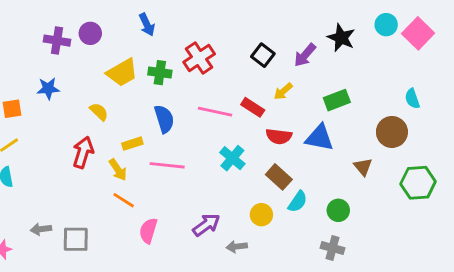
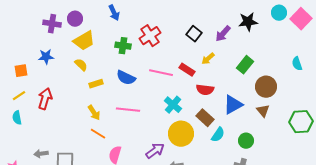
black star: (341, 38) -> (248, 22), turned -30
yellow trapezoid: (122, 73) -> (84, 41), moved
green rectangle: (337, 100) -> (245, 65), turned -30
yellow semicircle: (99, 112) -> (81, 65), moved
blue semicircle: (164, 119) -> (126, 78), turned 132
brown circle: (392, 132) -> (266, 87), moved
blue triangle: (319, 138) -> (233, 105), moved, turned -40
yellow rectangle: (132, 144) -> (96, 84), moved
red arrow: (83, 152) -> (45, 99), moved
yellow circle: (261, 215) -> (181, 134), moved, size x1.6

